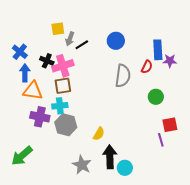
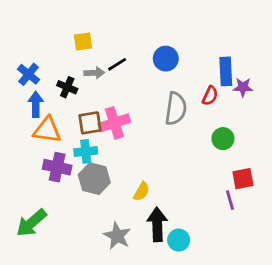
gray arrow: (70, 39) -> (94, 73), moved, turned -112
pink cross: (63, 66) -> (114, 123), moved

